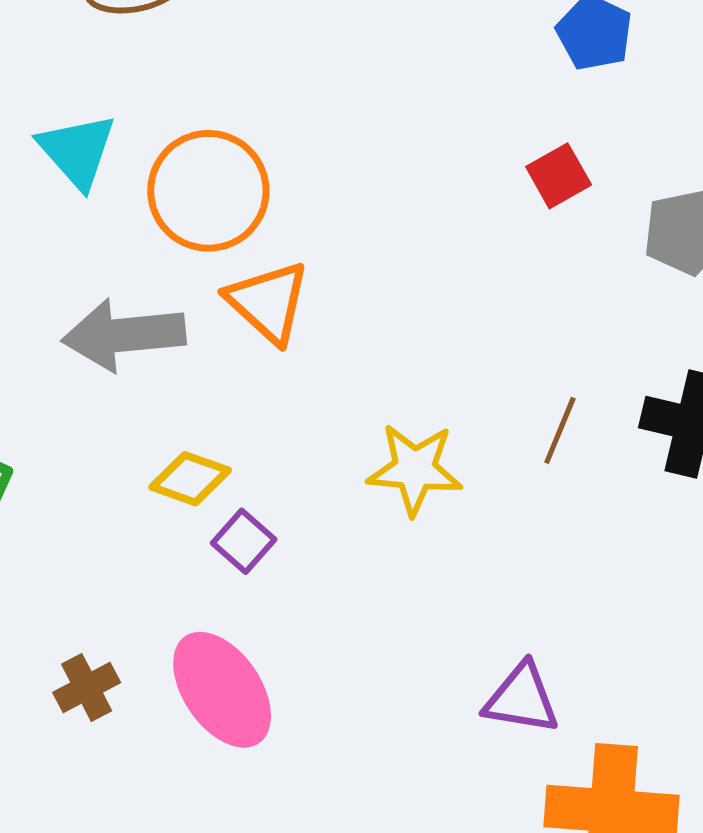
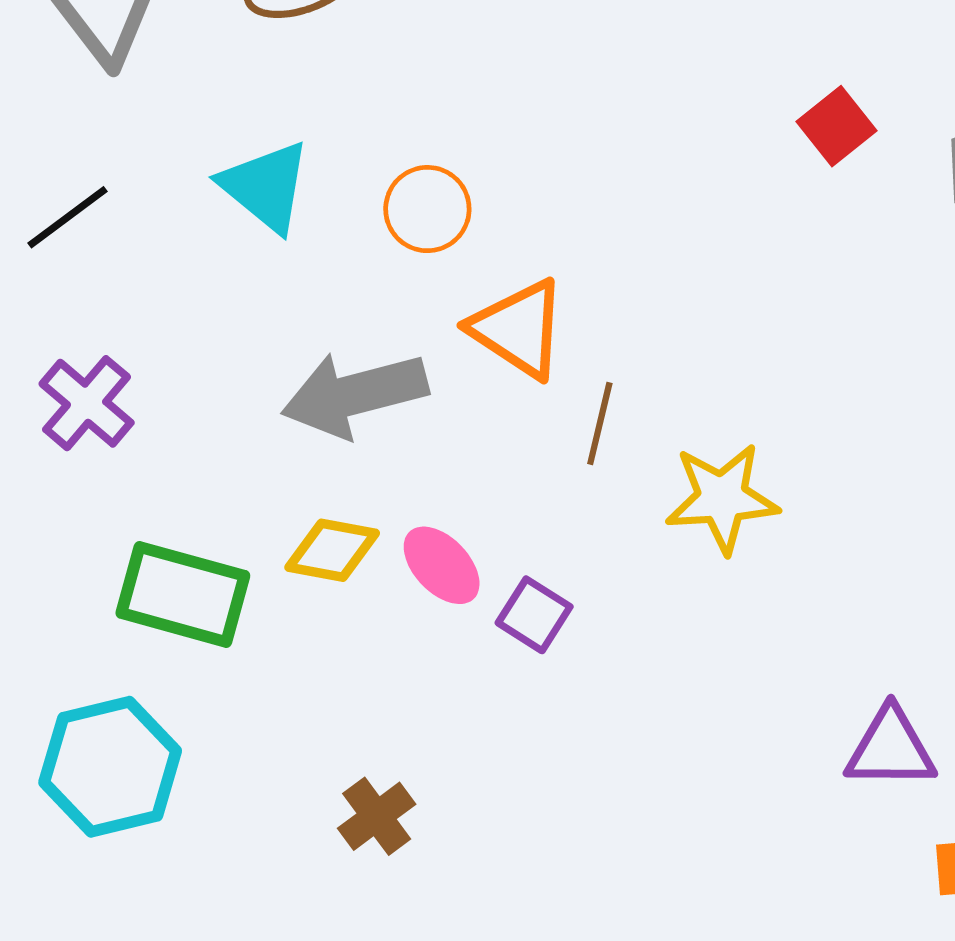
orange circle: (208, 191) -> (427, 209), size x0.6
brown line: (560, 430) -> (600, 423), moved
yellow diamond: (190, 479) -> (332, 550), moved
pink ellipse: (222, 690) -> (442, 565), moved, size x0.6

